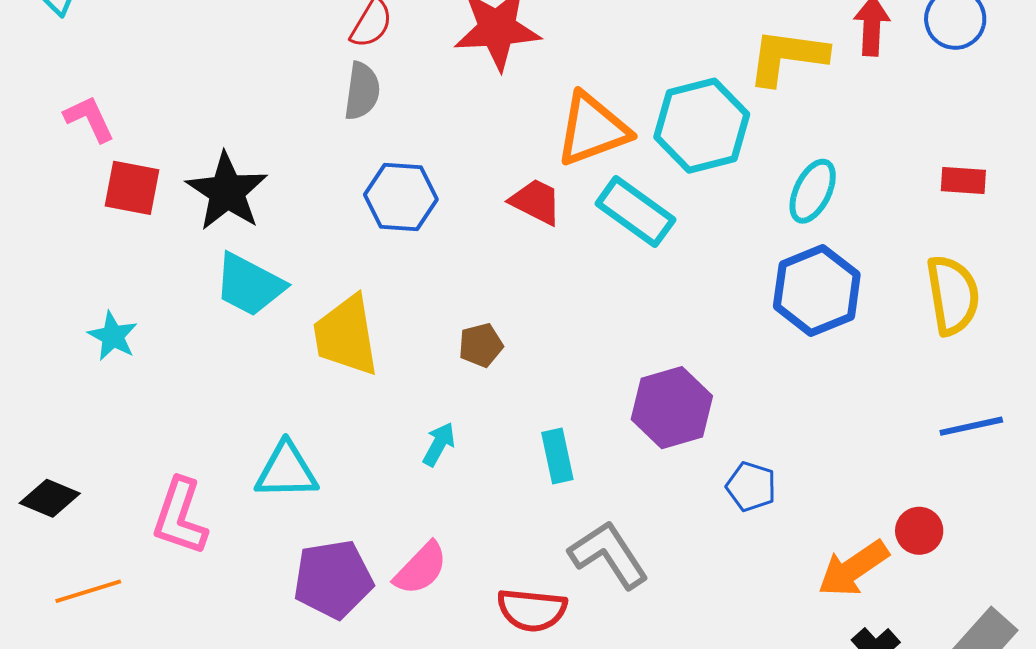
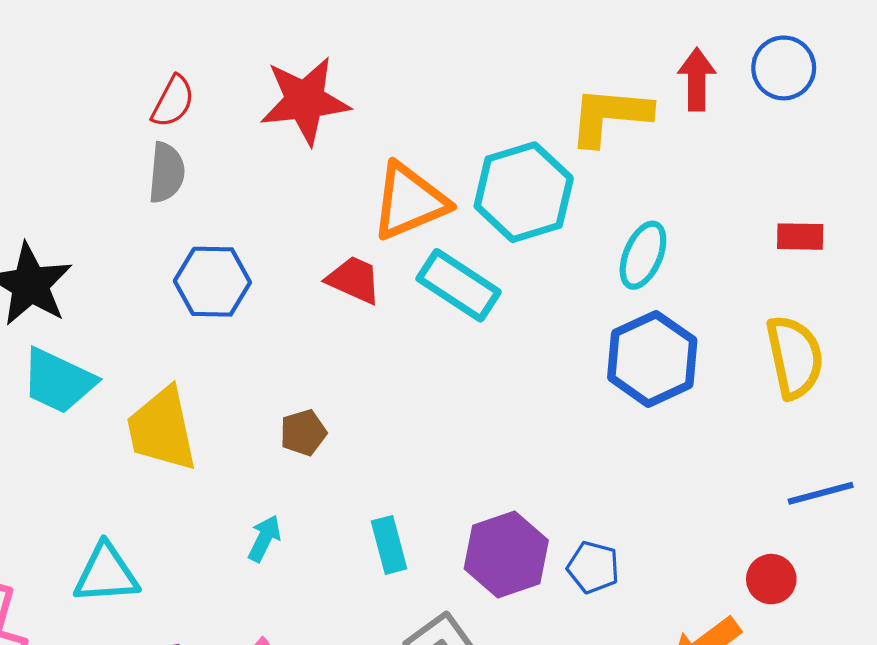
purple hexagon: (672, 408) -> (506, 555), moved
red circle: (919, 531) -> (771, 579), moved

